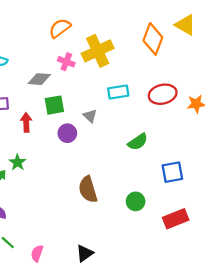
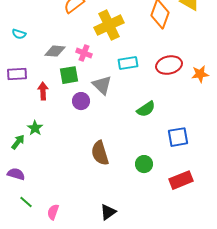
pink cross: (66, 62) -> (84, 53), moved
gray triangle: (90, 116) -> (102, 85), size x1.5
black triangle: (85, 253) -> (108, 212), moved

